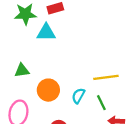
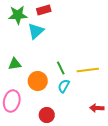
cyan triangle: (46, 32) -> (36, 31), turned -42
green line: (101, 103) -> (61, 68), moved

